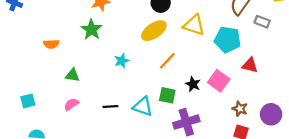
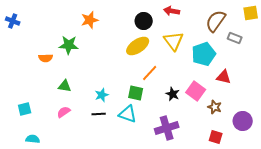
yellow triangle: (194, 25) -> (174, 41), turned 35
green star: (91, 30) -> (69, 45), moved, turned -30
cyan pentagon: (228, 40) -> (204, 54), turned -30
cyan star: (122, 61) -> (102, 95), moved
green square: (167, 95) -> (136, 93), moved
brown star: (240, 109) -> (215, 107), moved

